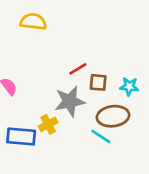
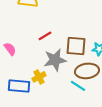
red line: (78, 69) -> (45, 36), moved
brown square: (98, 82) -> (76, 46), size x1.5

